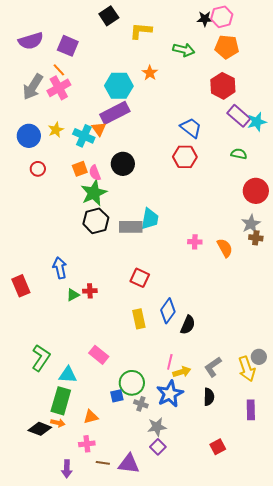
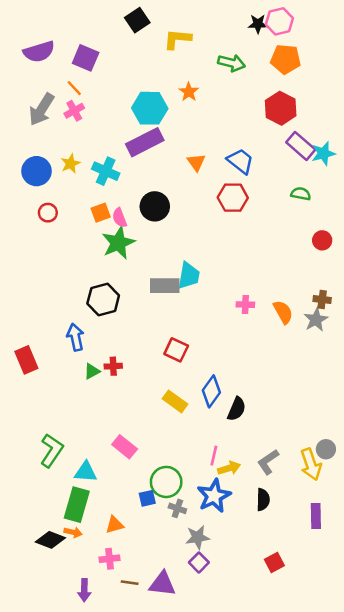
pink cross: (59, 88) -> (74, 111), size x0.7
orange triangle: (99, 129) -> (196, 162), moved
red circle: (256, 191) -> (322, 240), size x0.6
black hexagon: (96, 221) -> (103, 299), moved
gray star: (251, 224) -> (316, 320), moved
yellow rectangle: (139, 319) -> (175, 401), turned -42

